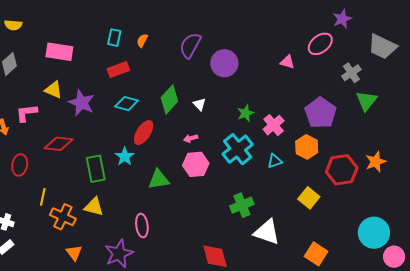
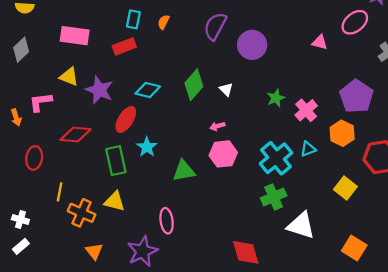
red rectangle: (118, 70) -> (124, 46), moved
red ellipse: (144, 133) -> (126, 119), moved
cyan cross: (238, 149) -> (276, 158), moved

